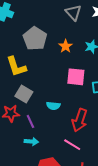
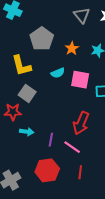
cyan semicircle: (53, 106) -> (58, 73), moved, turned -32
purple line: (30, 121) -> (51, 140), moved, turned 32
cyan arrow: (31, 142) -> (27, 132), moved

